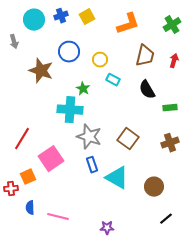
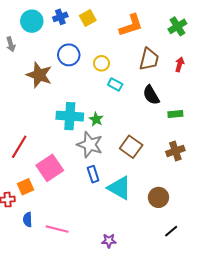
green star: (83, 89) -> (96, 119), moved

